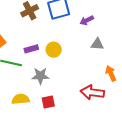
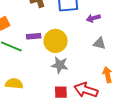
yellow circle: (54, 50) -> (56, 41), size x1.5
gray star: (40, 76) -> (60, 65), moved
red square: (48, 102) -> (61, 92), moved

